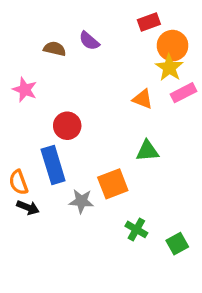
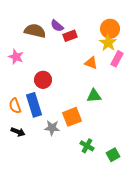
red rectangle: (149, 22) -> (70, 36), moved
brown semicircle: (55, 49) -> (35, 31), size x1.5
pink rectangle: (184, 93) -> (117, 59), turned -35
orange semicircle: (18, 182) -> (15, 106), moved

